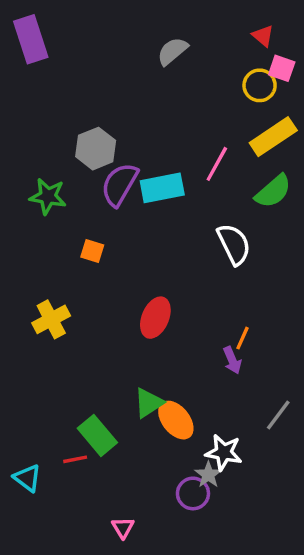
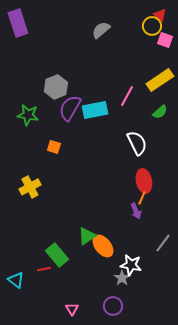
red triangle: (263, 36) -> (160, 15), moved
yellow circle: (260, 85) -> (152, 26), moved
green semicircle: (273, 191) -> (160, 112), size x0.7
red ellipse: (155, 318) -> (144, 181), moved, turned -35
purple circle: (193, 493) -> (113, 306), moved

